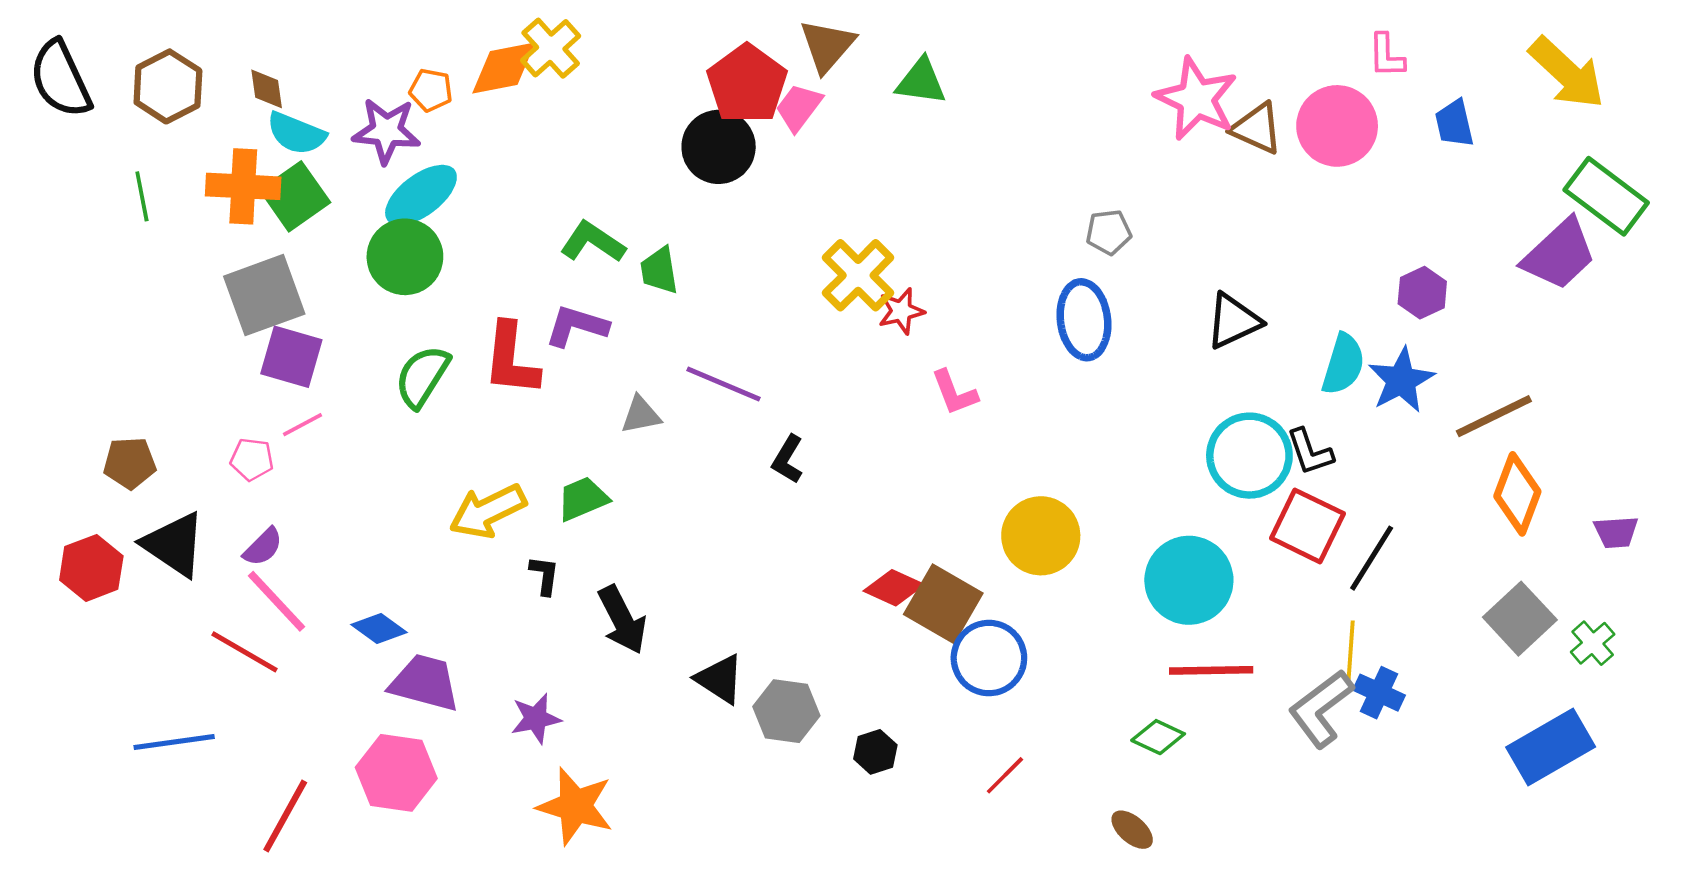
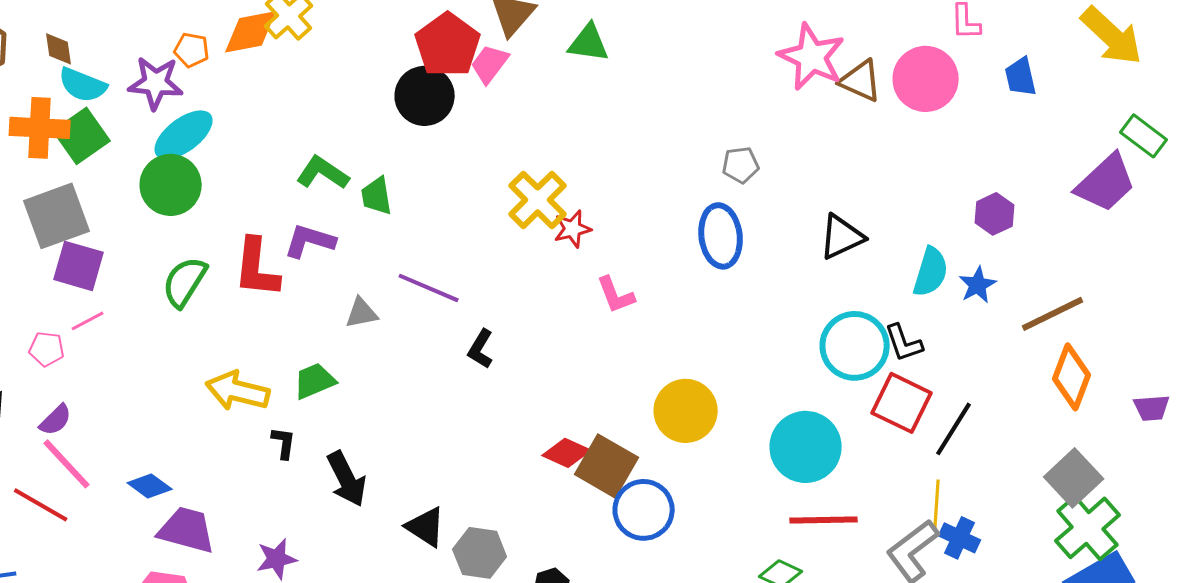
green rectangle: (1606, 196) -> (1144, 136), size x0.7
blue star: (1401, 380) -> (978, 285), size x0.7
yellow arrow: (488, 511) -> (238, 391), turned 40
green cross: (1593, 643) -> (1088, 528), moved, size x1.8

